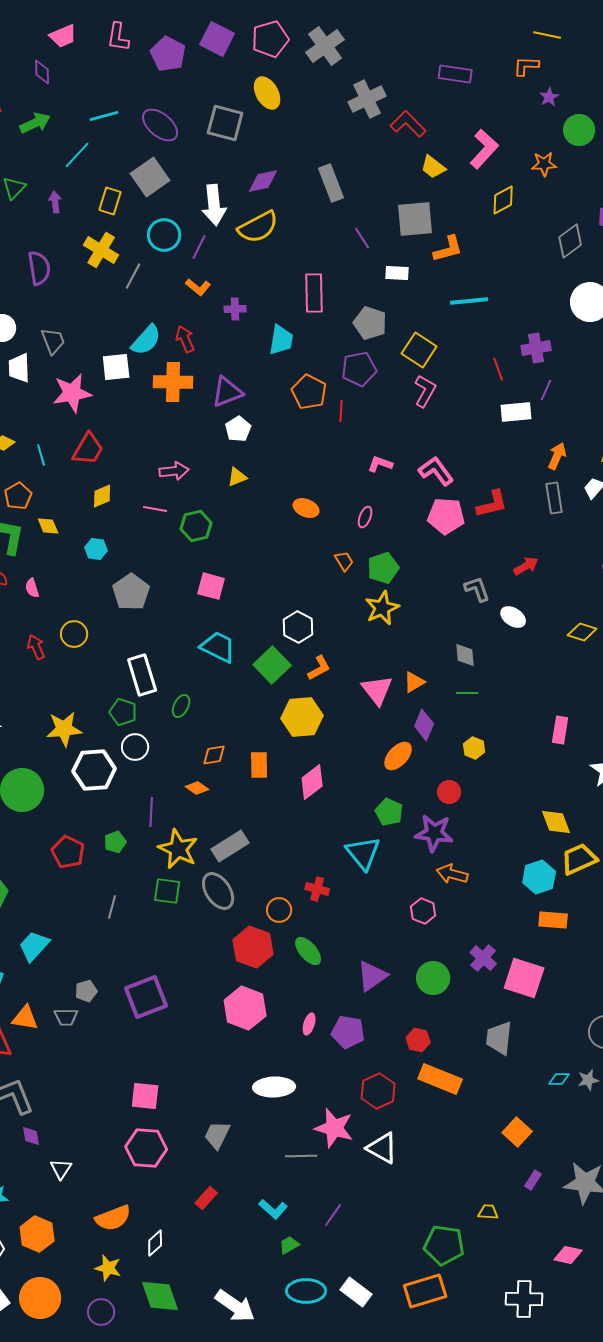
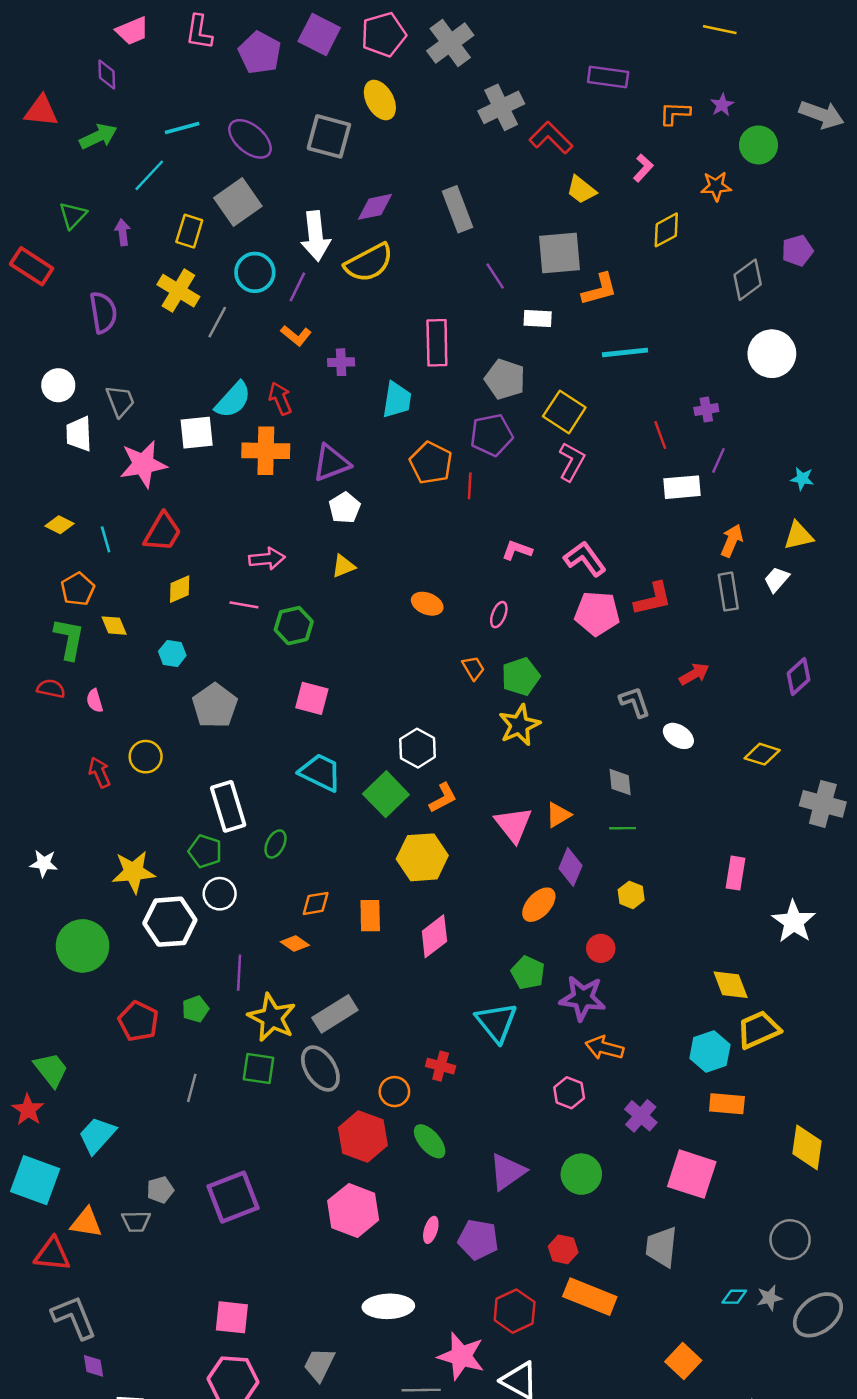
orange L-shape: (526, 66) -> (675, 113), moved
pink L-shape: (484, 149) -> (643, 168), size x0.6
purple cross: (536, 348) -> (706, 410), size x0.7
purple cross: (483, 958) -> (641, 1116), moved

